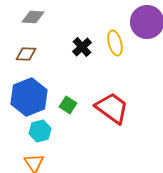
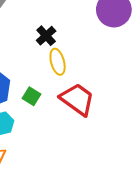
yellow ellipse: (115, 43) -> (58, 62), moved

